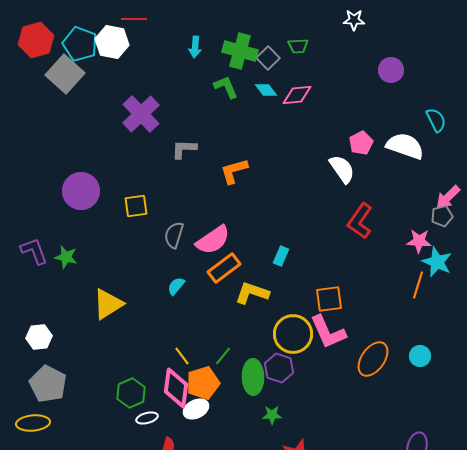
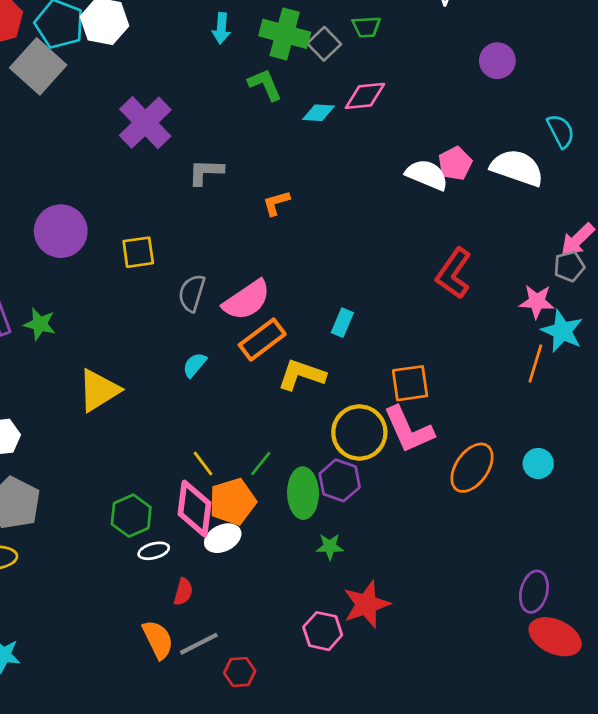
cyan diamond: (266, 90) -> (318, 113), moved, turned -50
white semicircle: (342, 169) -> (427, 175), moved, turned -32
orange L-shape: (234, 171) -> (276, 203), size x0.7

